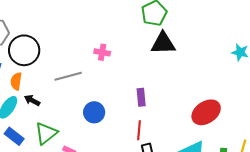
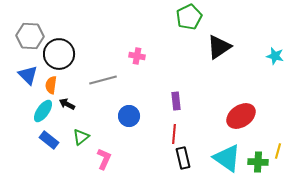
black triangle: (163, 43) -> (219, 47), moved, turned -32
green triangle: (46, 133) -> (81, 137), size x0.7

